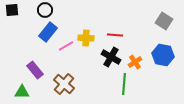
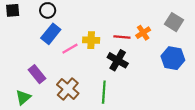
orange cross: (135, 62) -> (143, 33), moved
green line: (124, 84) -> (104, 92), moved
green triangle: (22, 92) -> (23, 97), turned -42

